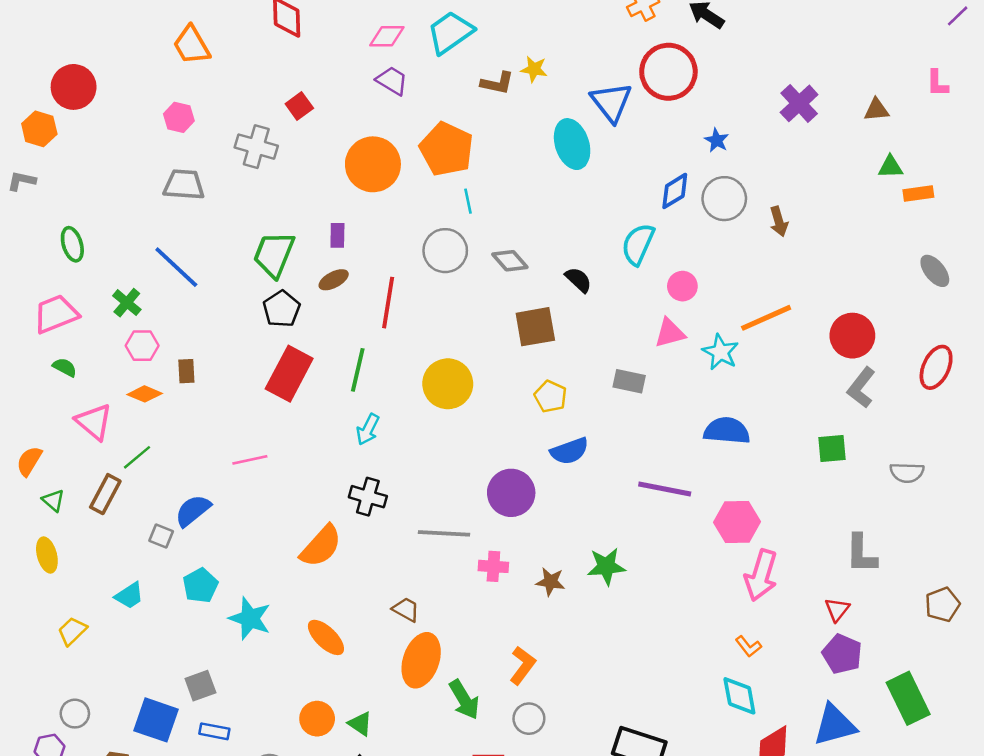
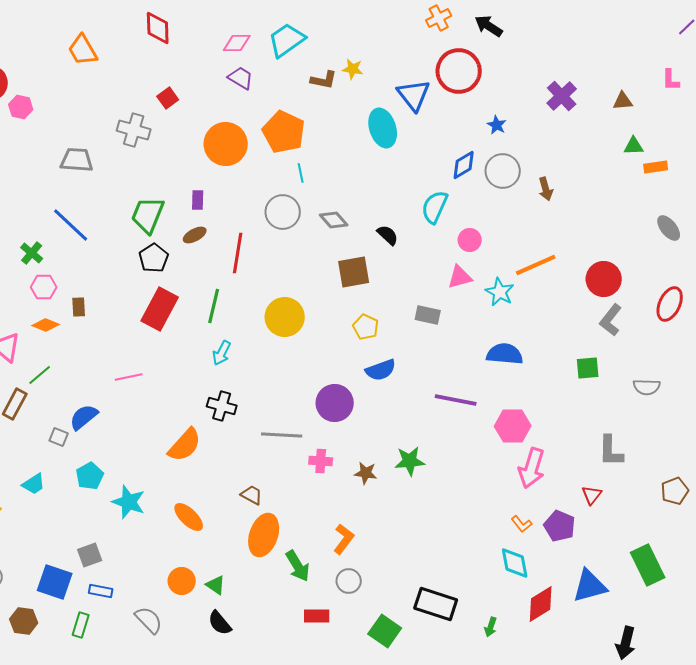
pink hexagon: (179, 117) -> (21, 107), moved
purple pentagon: (842, 654) -> (560, 526), moved

